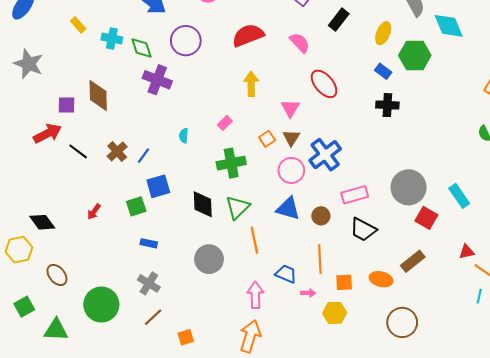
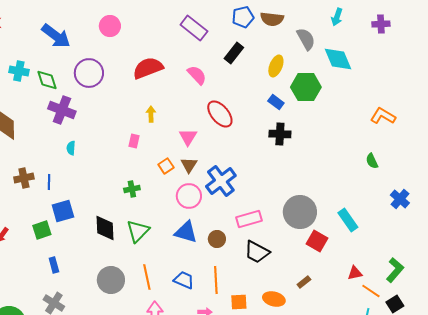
yellow arrow: (251, 84) -> (151, 114), size x0.7
pink rectangle: (225, 123) -> (134, 141), moved, turned -32
cyan semicircle: (184, 136) -> (71, 148), moved
brown cross: (117, 151) -> (24, 178), turned 30
blue line: (144, 156) -> (49, 182), turned -35
green cross: (231, 163) -> (132, 189), size x0.6
orange line: (254, 240) -> (147, 277), moved
blue rectangle: (149, 243) -> (54, 265), turned 63
brown rectangle: (413, 261) -> (304, 282), size x0.6
blue trapezoid: (286, 274) -> (184, 280), moved

